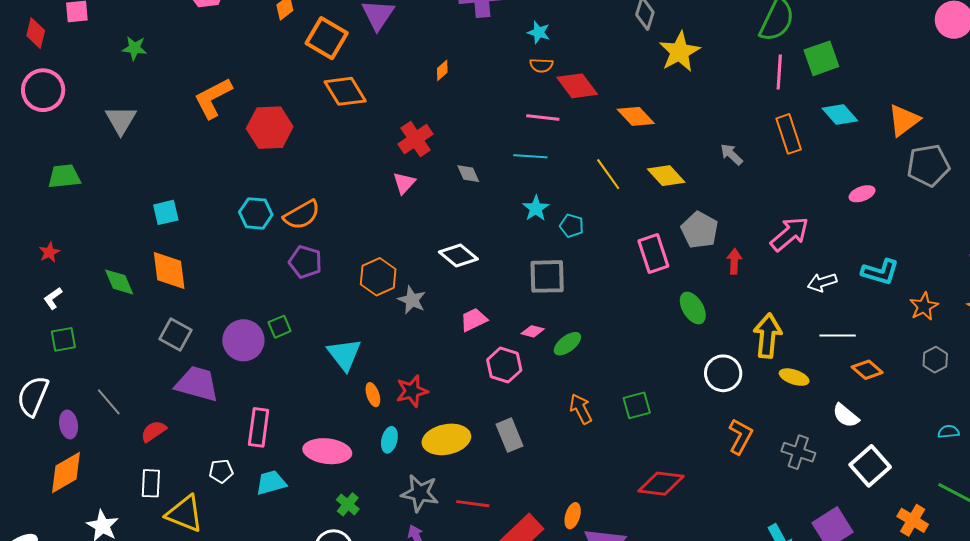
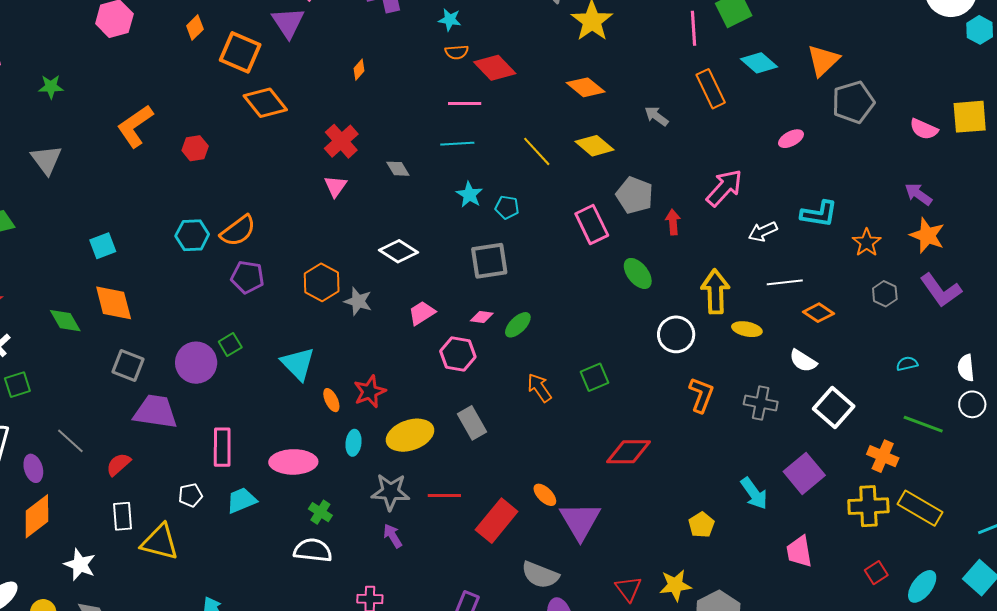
orange diamond: (636, 116) -> (586, 87), moved
red hexagon: (270, 128) -> (195, 148), size x0.6
orange ellipse: (573, 516) -> (545, 495), turned -55

